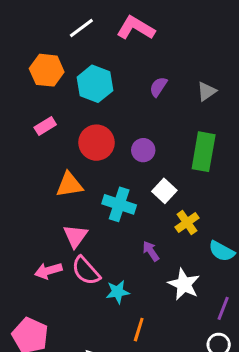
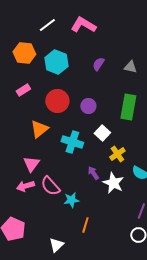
gray triangle: (207, 91) -> (130, 67), turned 48
orange triangle: (69, 185) -> (39, 129), turned -30
pink triangle: (75, 236) -> (31, 164), moved
white star: (184, 284) -> (113, 183), moved

